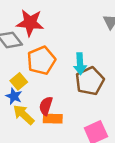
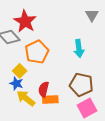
red star: (30, 23) -> (25, 21), turned 30
cyan arrow: (80, 64) -> (79, 49), moved
brown pentagon: (90, 81) -> (81, 85), moved, turned -30

